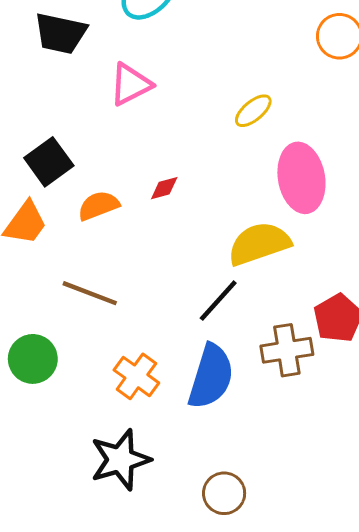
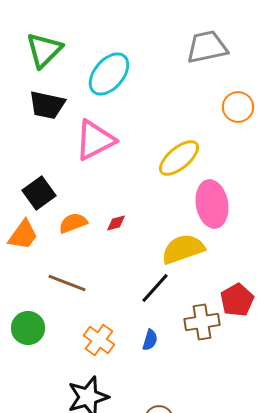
pink triangle: (131, 84) -> (95, 140), size x1.4
yellow ellipse: (253, 111) -> (179, 158), size x1.6
red diamond: (164, 188) -> (116, 223), moved
blue semicircle: (211, 376) -> (150, 340), size x0.5

